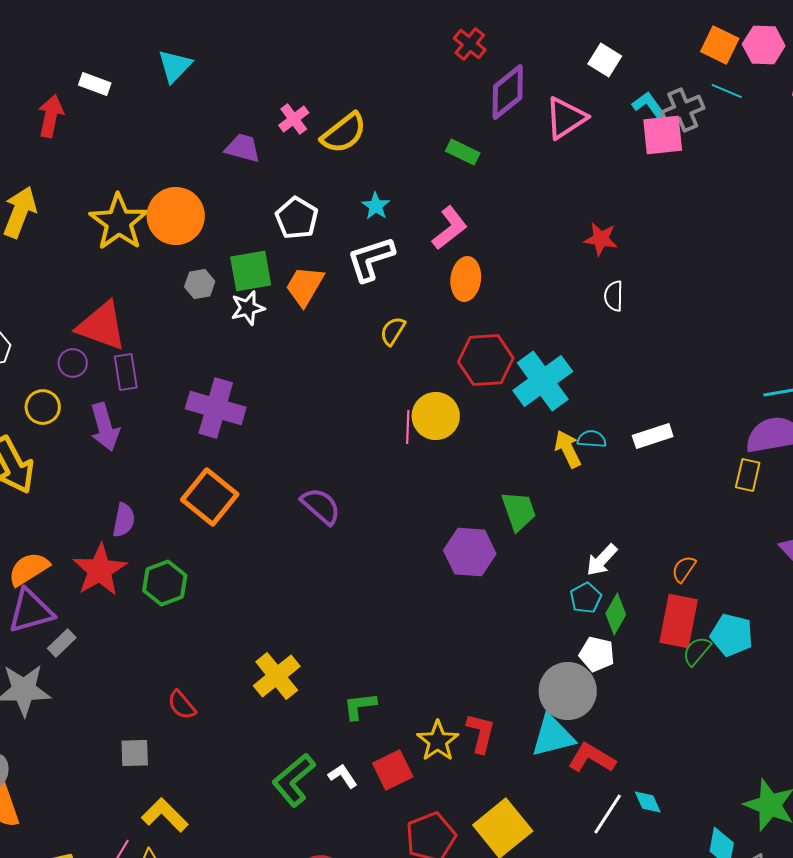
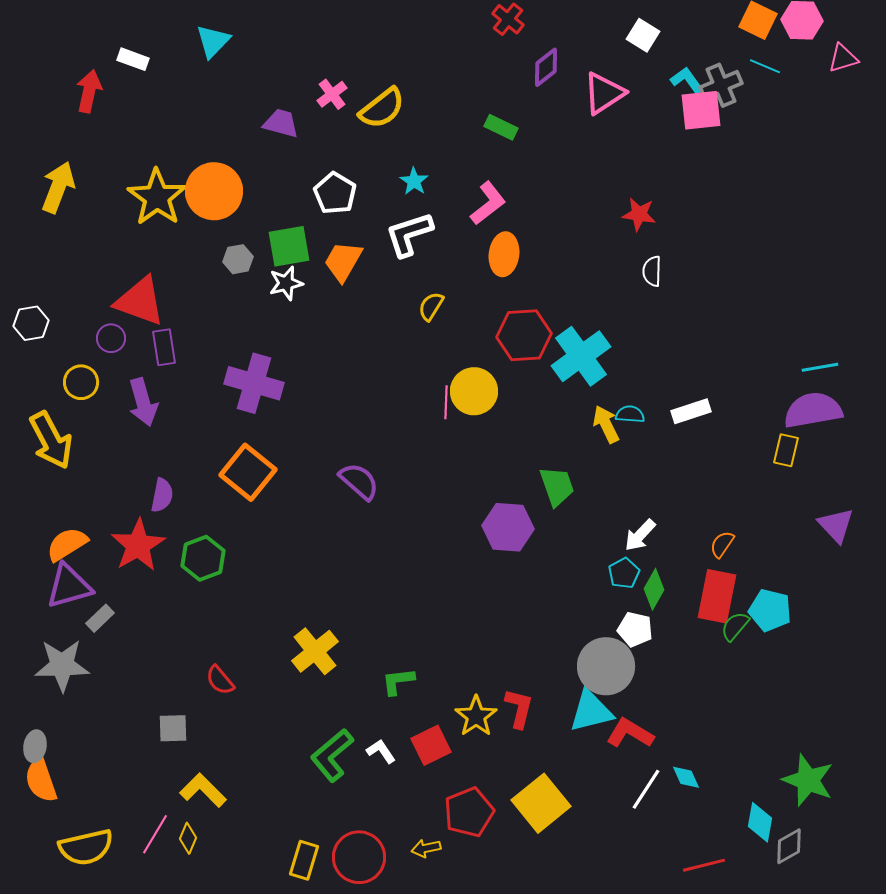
purple diamond: (508, 92) -> (546, 67), size x0.7

